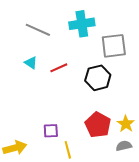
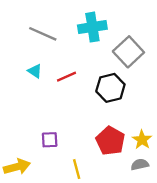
gray square: (114, 46) -> (128, 52), turned -36
purple square: (51, 131) -> (50, 140), moved

